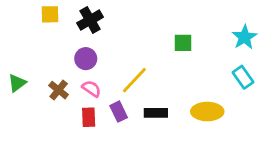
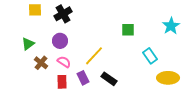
cyan rectangle: (243, 77) -> (150, 56), moved
green triangle: (17, 83) -> (28, 44), moved
yellow ellipse: (207, 112) -> (168, 78), moved
black rectangle: (156, 113) -> (109, 79), turned 35

